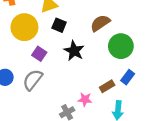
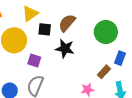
brown semicircle: (100, 23) -> (67, 23), moved

